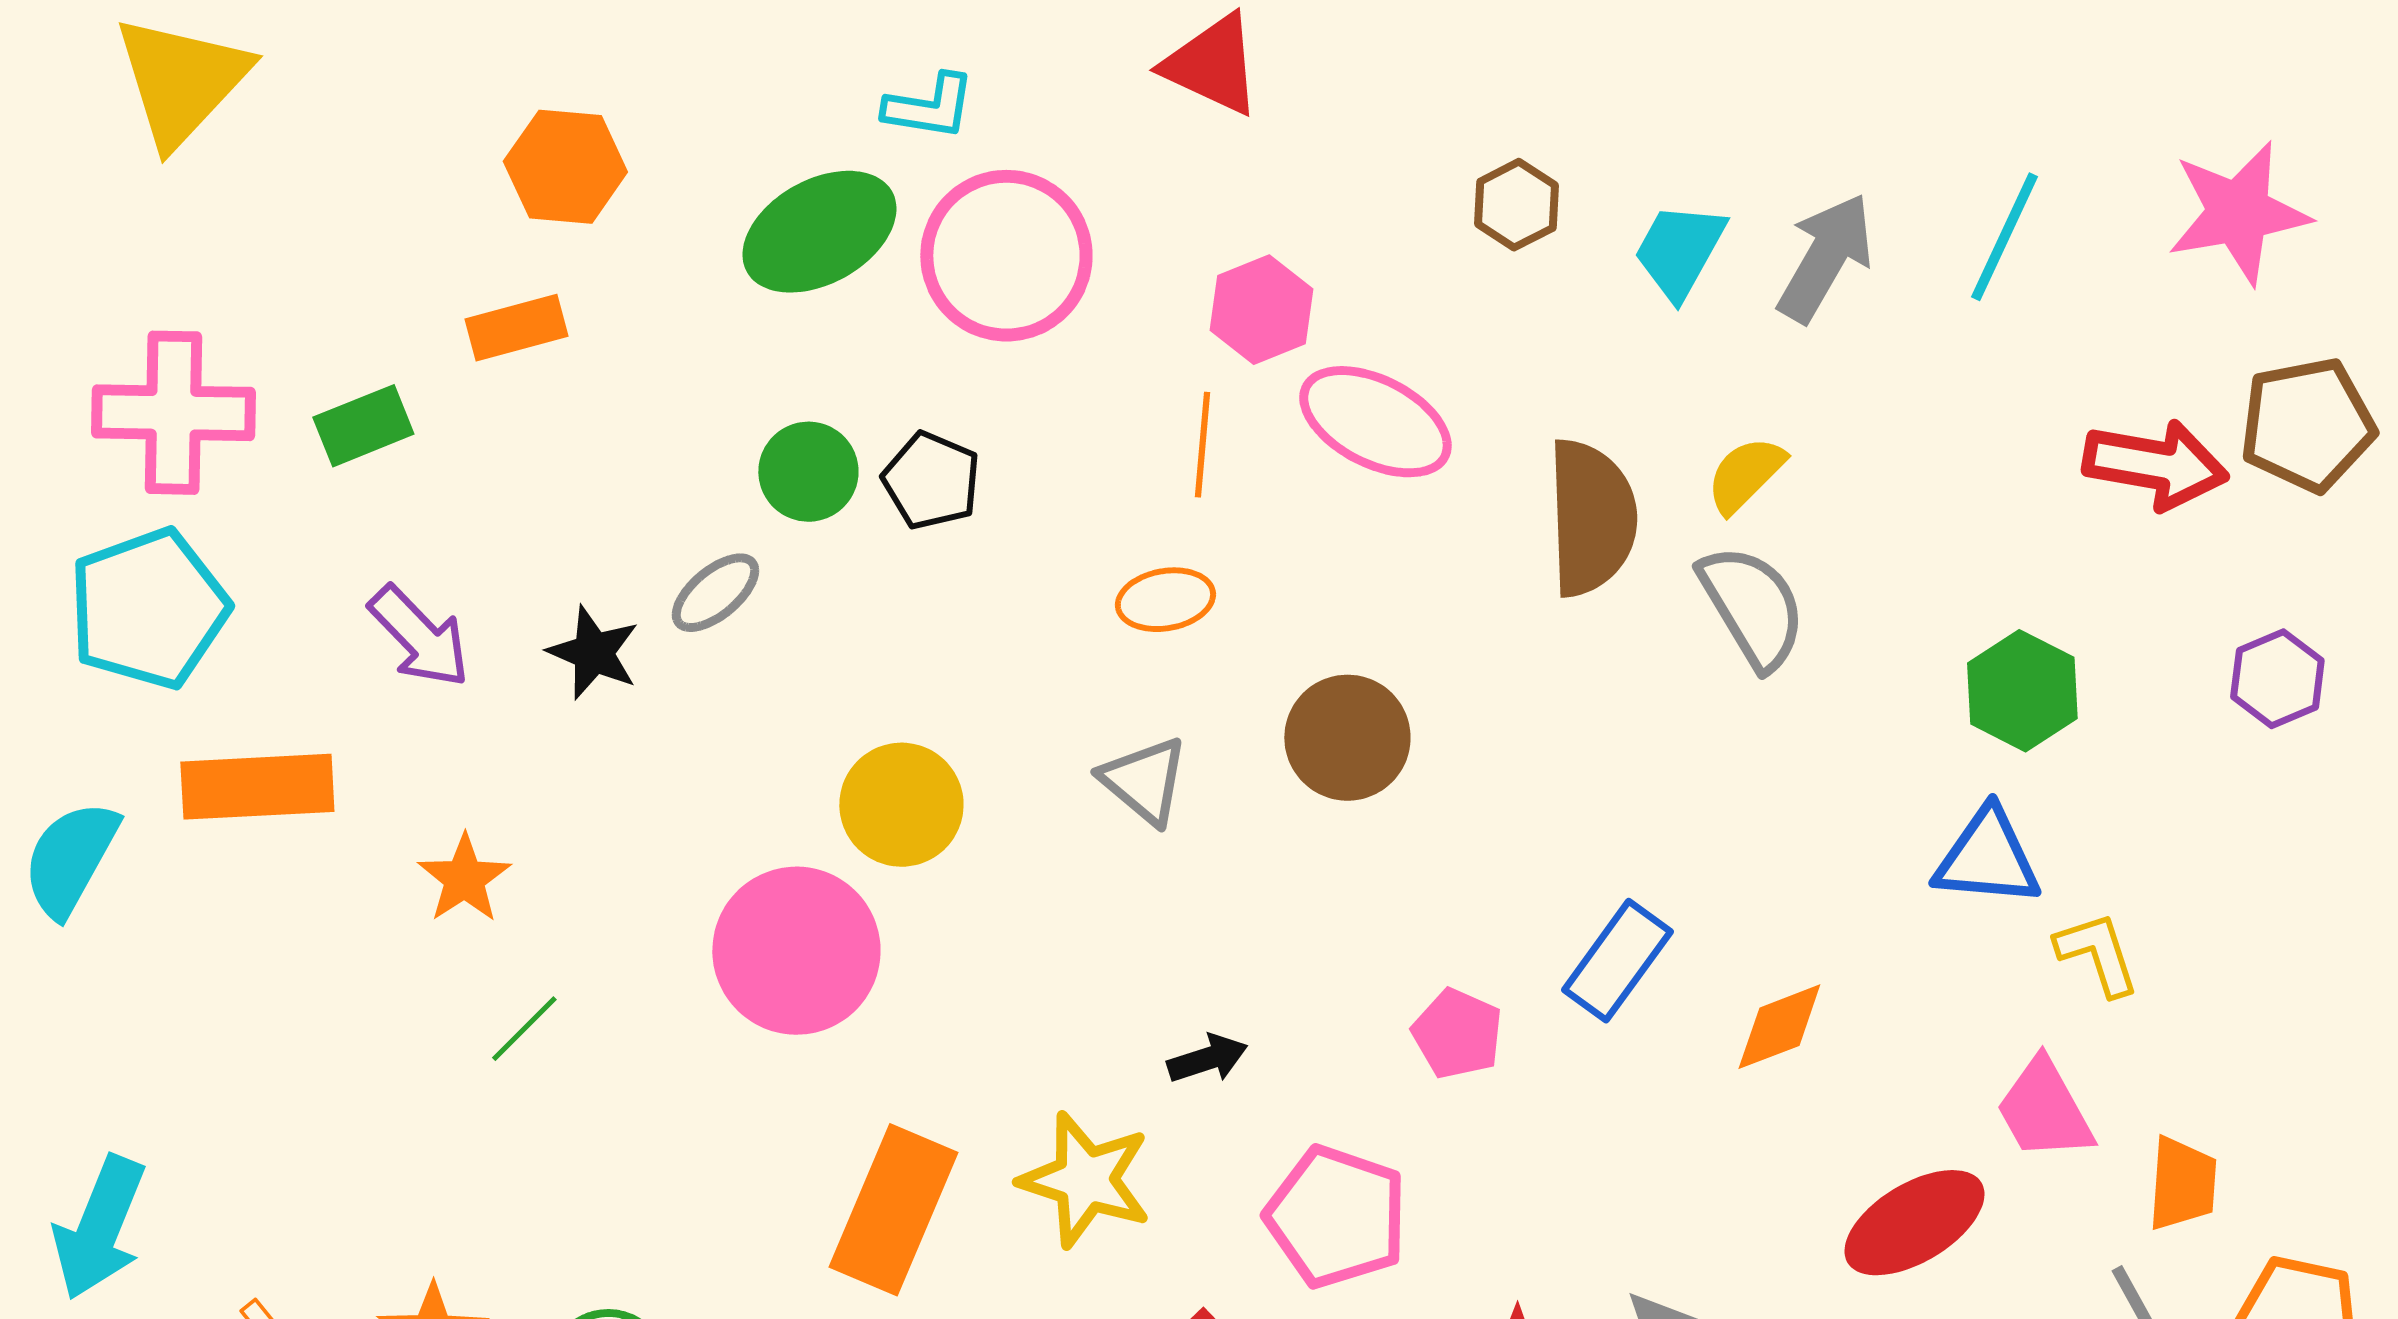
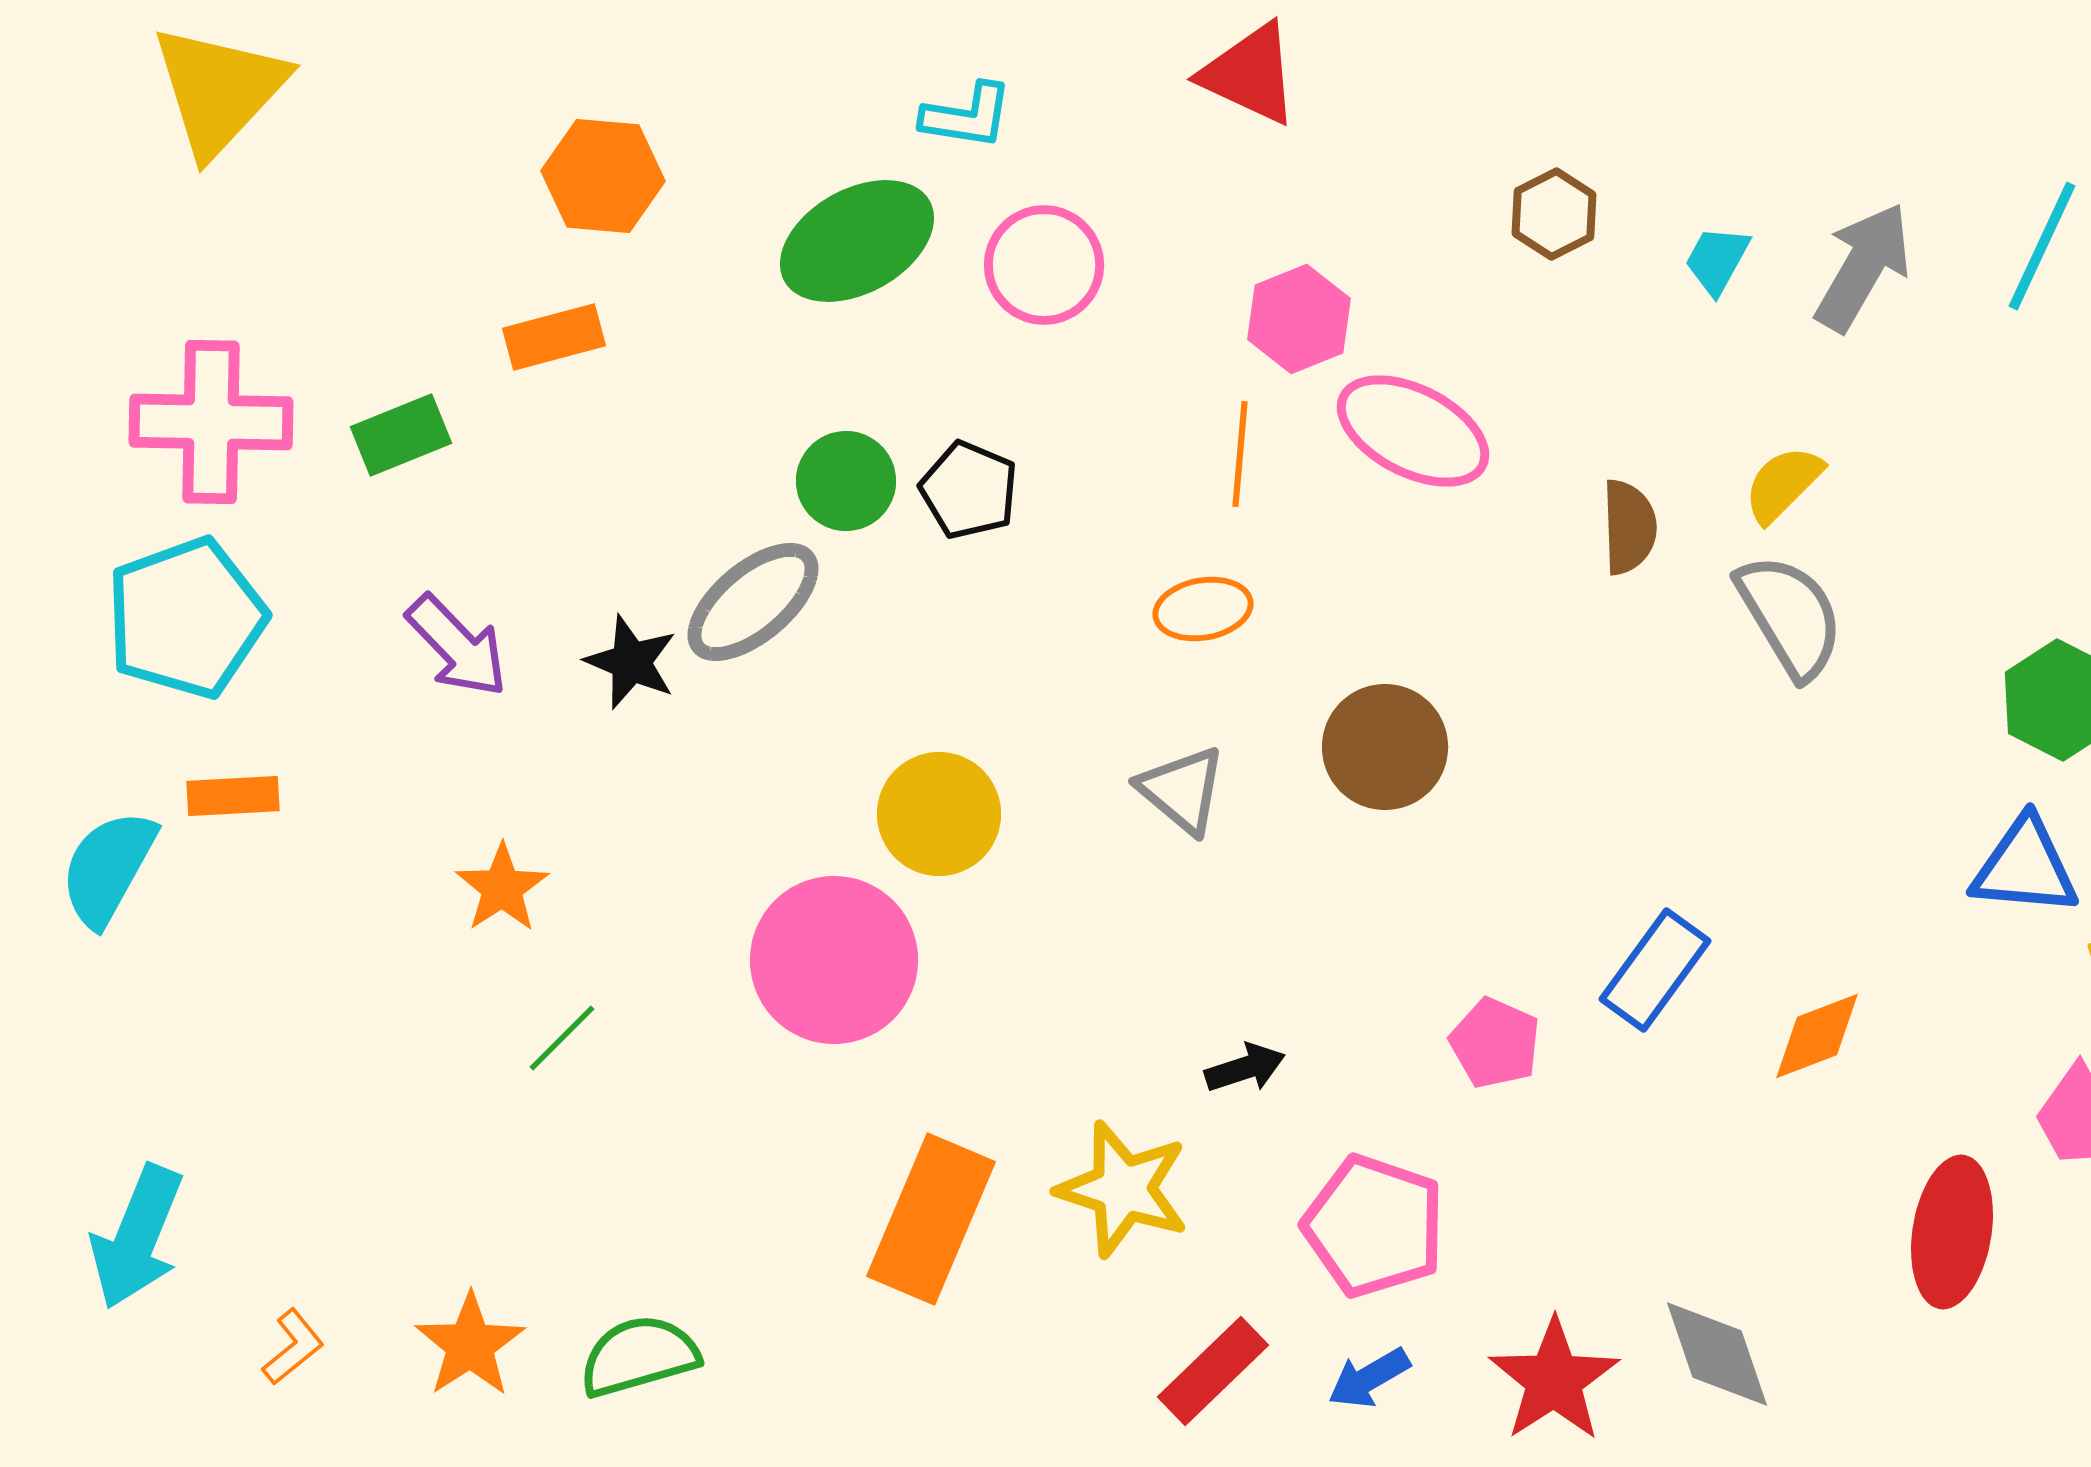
cyan trapezoid: (1679, 251) -> (1717, 260), size x0.7
pink circle: (1006, 256) -> (1044, 265), size x0.7
brown semicircle: (1591, 518) -> (1629, 527), size x0.6
gray ellipse: (715, 593) -> (753, 602), size x1.5
orange rectangle: (257, 787) -> (233, 796), moved, size x0.6
red ellipse: (1914, 1223) -> (1952, 1232), turned -50

